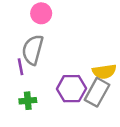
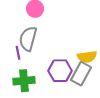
green cross: (28, 101) -> (24, 81), size x1.5

